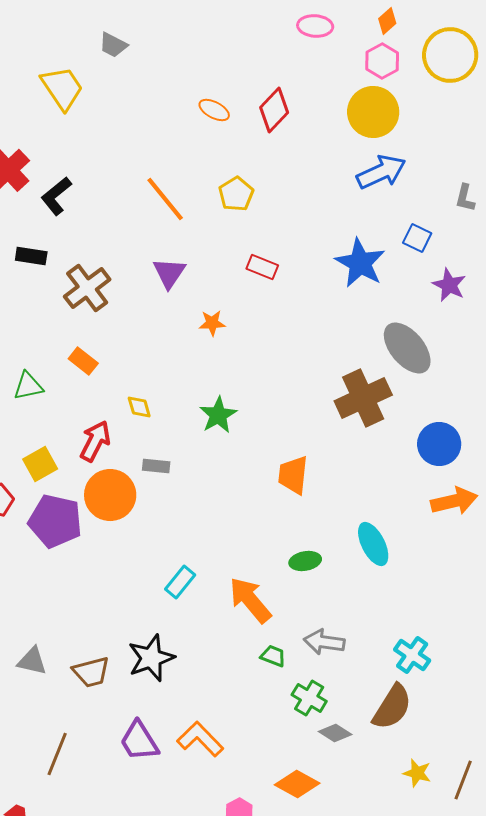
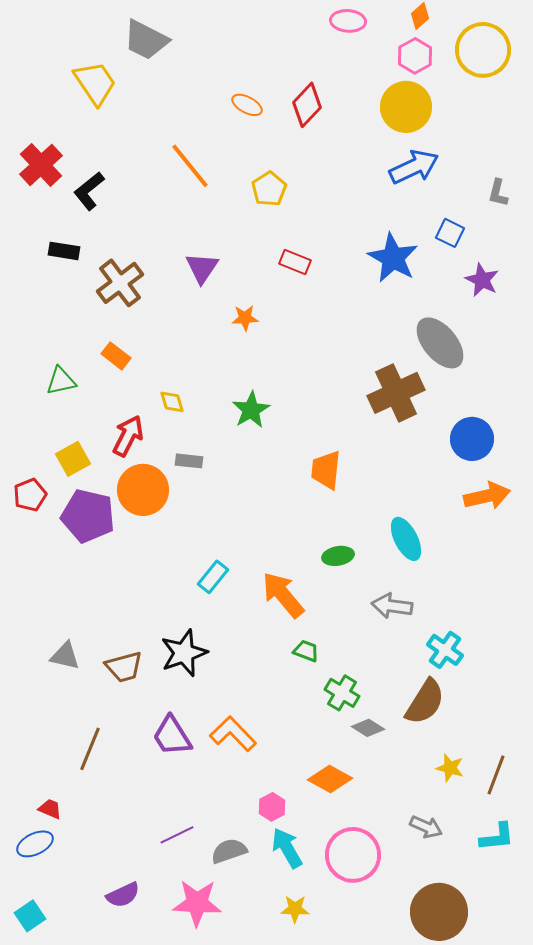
gray trapezoid: (113, 45) -> (146, 40), size x1.6
orange line: (165, 199) -> (190, 166), moved
gray arrow: (324, 642) -> (392, 606), moved

